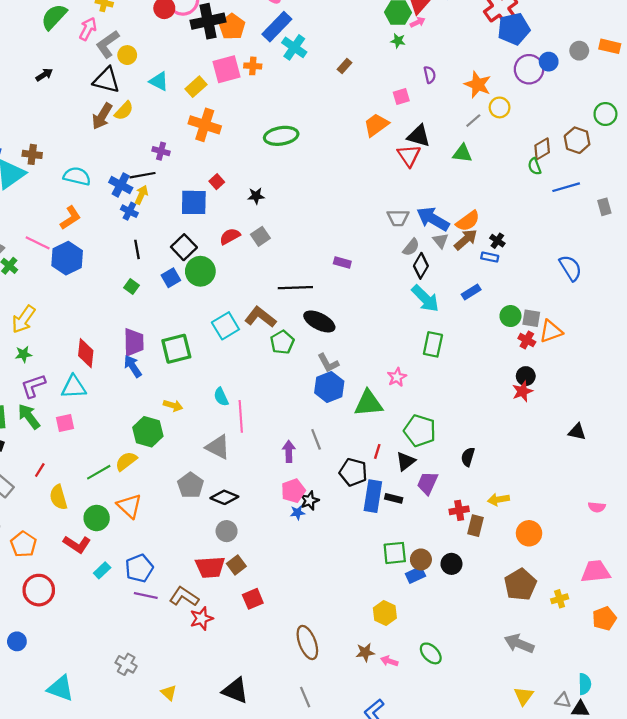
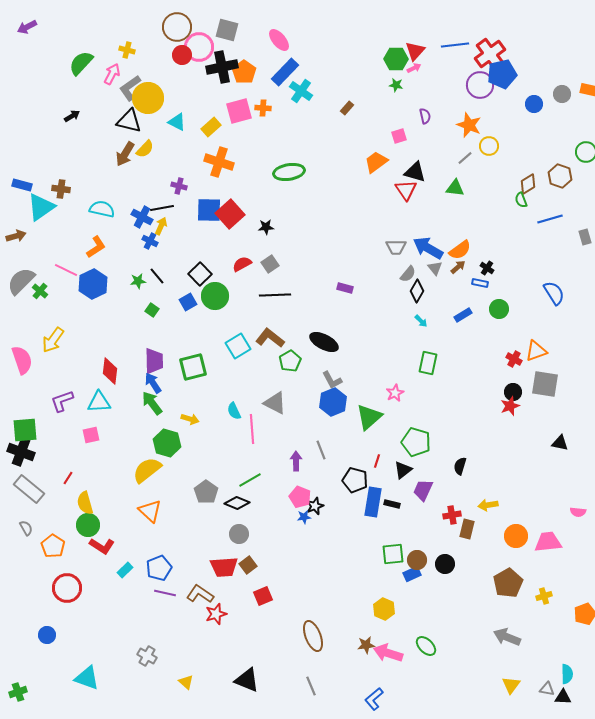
yellow circle: (127, 55) -> (148, 98), size x1.8
purple circle: (529, 69) -> (480, 85), moved
red square: (217, 182) -> (230, 214), size x2.0
blue square: (194, 202) -> (209, 210), moved
brown arrow: (466, 240) -> (458, 267), size x0.7
black line: (137, 249) -> (157, 276), turned -30
black line: (295, 288) -> (275, 295), moved
cyan arrow: (425, 299) -> (421, 321), size x0.5
green circle: (510, 316) -> (499, 309), moved
gray square: (531, 318) -> (545, 384), moved, size x1.6
green star: (23, 354) -> (138, 281), moved
green triangle: (368, 403) -> (369, 417), turned -36
green arrow: (29, 416) -> (152, 403), moved
gray triangle: (218, 447) -> (275, 403), moved
yellow semicircle: (126, 461) -> (147, 470), size x1.4
green line: (99, 472) -> (250, 480), moved
pink pentagon: (293, 491) -> (300, 497), turned -30
green circle: (97, 518) -> (88, 525), moved
pink trapezoid: (596, 572) -> (548, 542), moved
pink arrow: (389, 661) -> (388, 653), size x1.8

